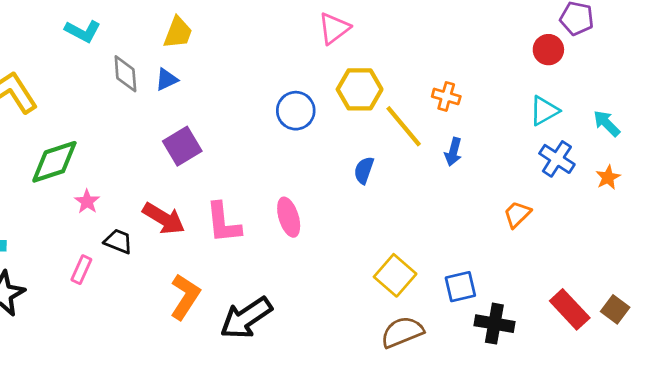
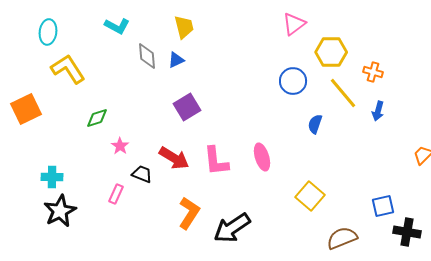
yellow trapezoid: (178, 33) -> (184, 27), turned -35
yellow hexagon: (360, 89) -> (331, 52), moved
blue circle: (296, 111) -> (293, 81), moved
green diamond: (54, 162) -> (97, 118), size x0.6
yellow square: (395, 275) -> (310, 196), moved

